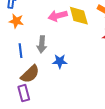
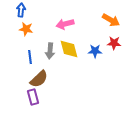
yellow diamond: (79, 16) -> (69, 49), moved
blue star: (60, 61) -> (95, 51), moved

